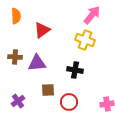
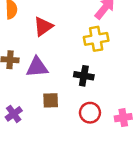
yellow cross: (85, 40) -> (96, 39), turned -30
red circle: (69, 102) -> (90, 113), moved

